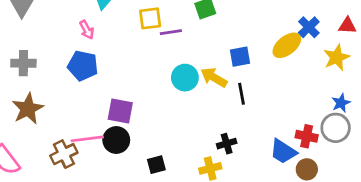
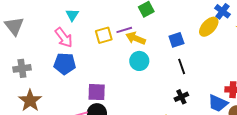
yellow square: (150, 18) -> (104, 35), moved
pink arrow: (87, 30) -> (64, 38), size x1.5
yellow arrow: (214, 77) -> (136, 38), moved
black cross: (227, 144) -> (181, 97), moved

